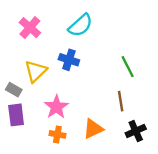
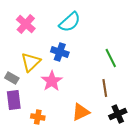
pink star: (56, 107) -> (52, 81), moved
orange cross: (57, 134) -> (38, 117), moved

